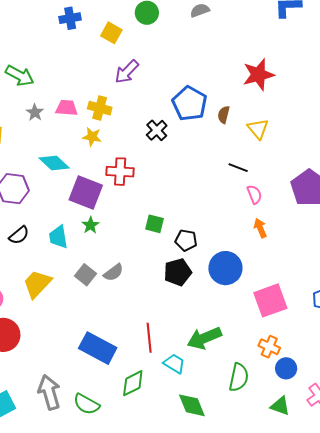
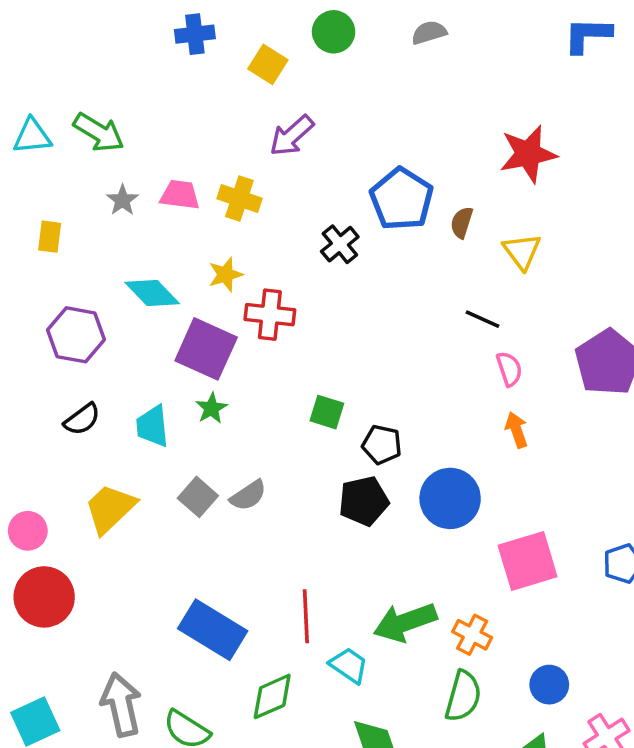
yellow star: (92, 137) -> (225, 275), moved, turned -30
orange cross: (269, 347) -> (472, 635), moved

